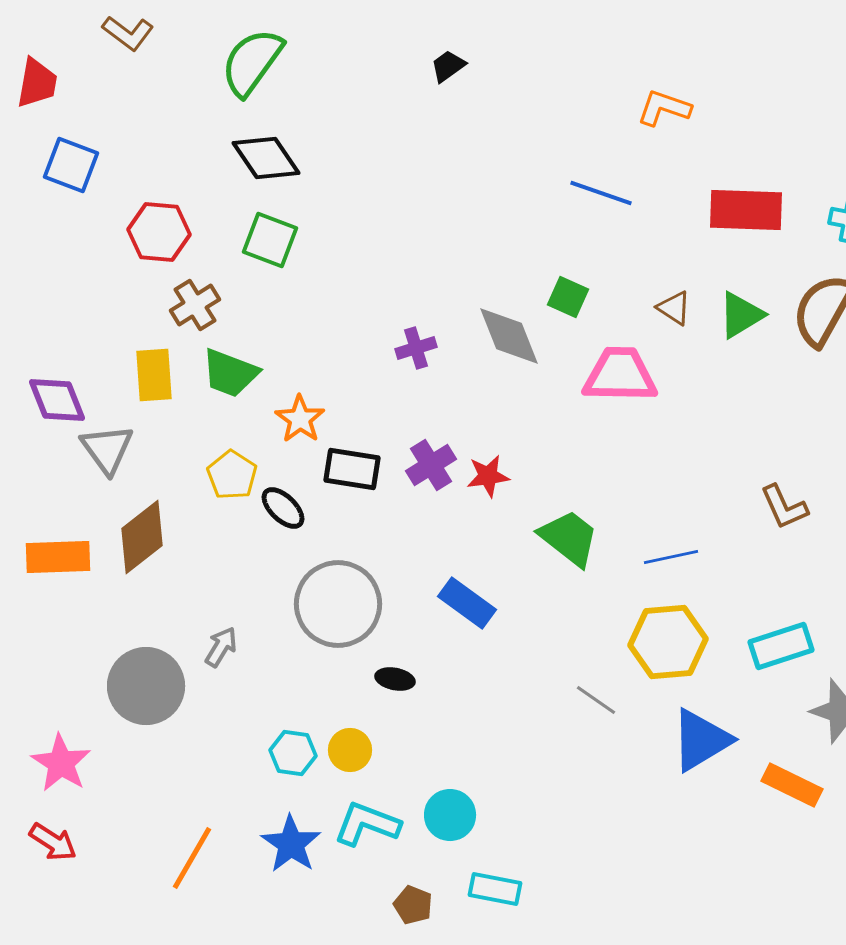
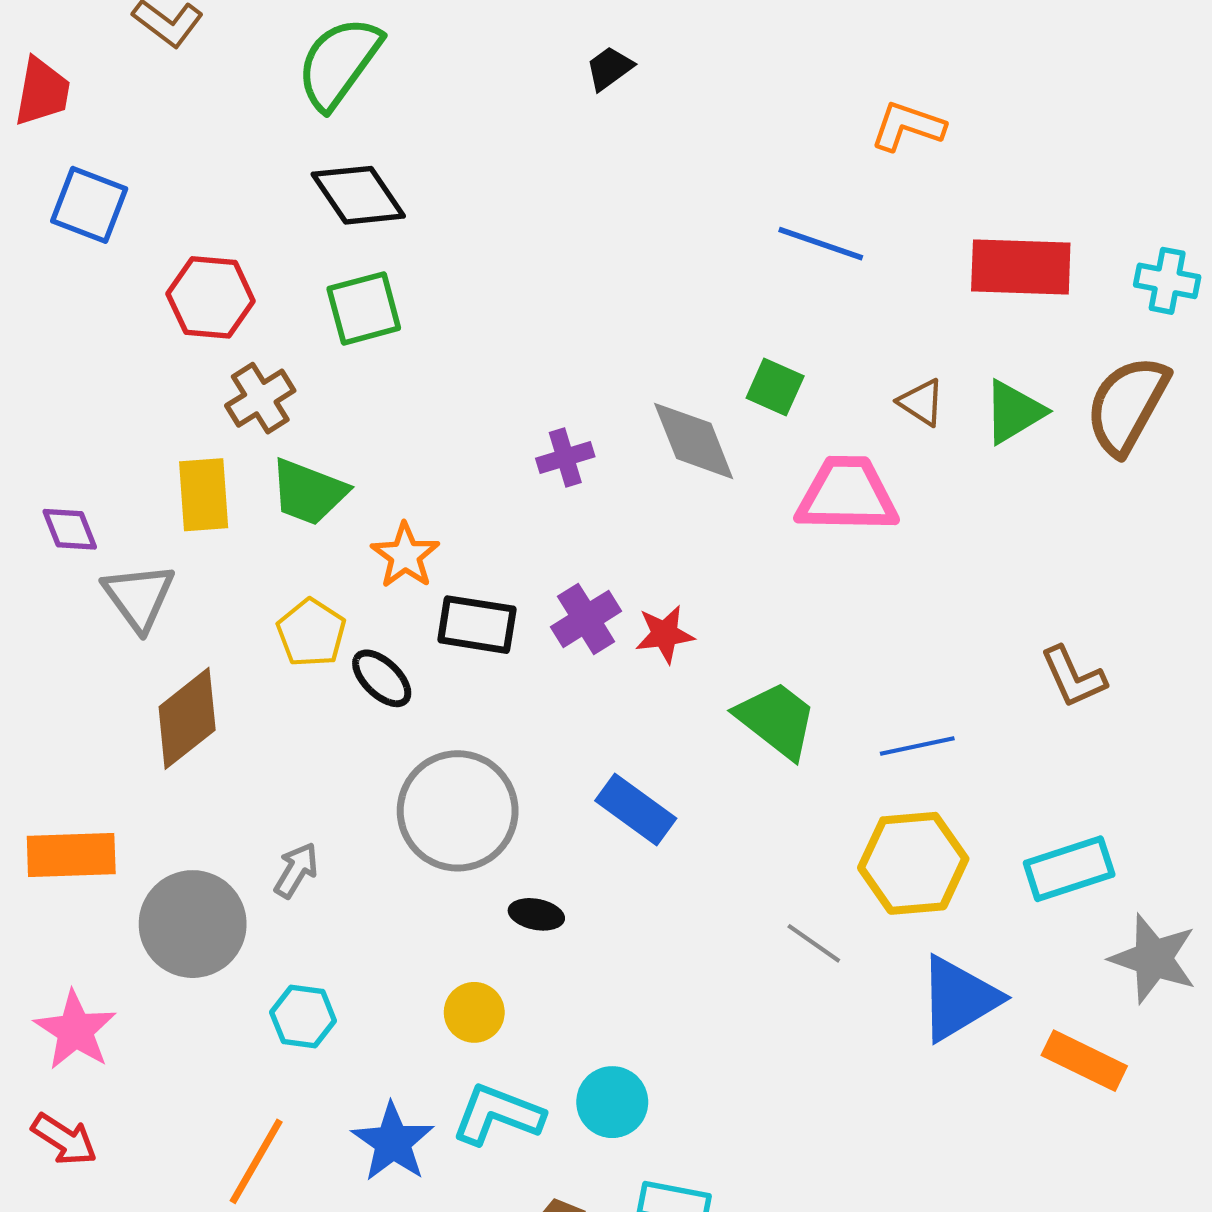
green square: (270, 240) -> (364, 308), turned -36
purple diamond: (57, 400) -> (70, 529), size x0.7
orange rectangle: (58, 557) -> (71, 855), moved
cyan hexagon: (293, 753) -> (303, 1017), moved

